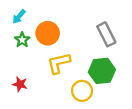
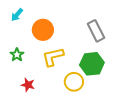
green star: (22, 40) -> (17, 55), moved
red star: (20, 84) -> (28, 85), moved

